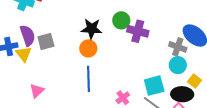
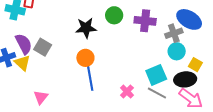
purple cross: (138, 31) -> (145, 21), moved
gray square: (46, 42) -> (43, 47), turned -36
gray cross: (178, 47) -> (174, 33), turned -30
orange circle: (88, 48) -> (85, 58), moved

